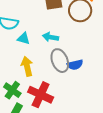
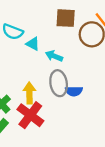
cyan triangle: (24, 38) -> (33, 44), moved
yellow arrow: (27, 66) -> (29, 93), moved

